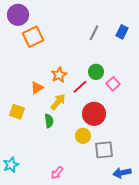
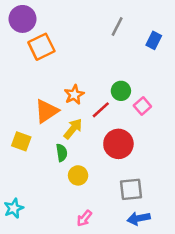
gray line: (94, 33) -> (117, 27), moved
orange triangle: (37, 88) -> (46, 111), size x1.5
yellow circle: (83, 136) -> (78, 175), moved
pink arrow: (57, 173) -> (84, 218), moved
blue arrow: (122, 173) -> (139, 218), moved

